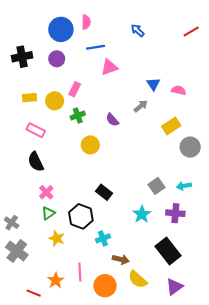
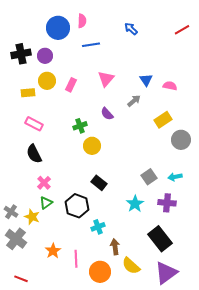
purple circle: (57, 59) -> (45, 56), moved
pink triangle: (109, 67) -> (106, 79), moved, turned -30
yellow circle: (55, 101) -> (47, 81), moved
green cross: (78, 116) -> (80, 126), moved
yellow circle: (90, 145) -> (92, 146), moved
yellow star: (57, 238) -> (32, 217), moved
brown arrow: (121, 259) -> (115, 247), turned -112
orange star: (56, 280) -> (53, 251), moved
purple triangle: (174, 287) -> (166, 273), size x1.4
red line: (34, 293) -> (21, 279), moved

